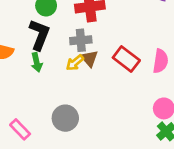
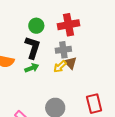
red rectangle: (126, 59) -> (94, 104), moved, turned 42
green arrow: (37, 62) -> (32, 68), turned -96

